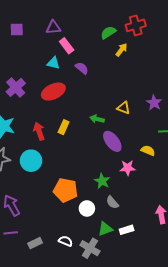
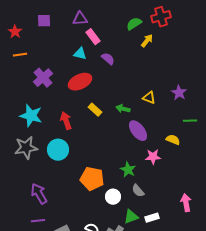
yellow rectangle: (64, 127) -> (95, 110), moved, turned -72

